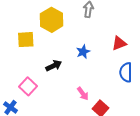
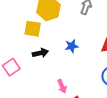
yellow square: (26, 40) -> (33, 29), moved

